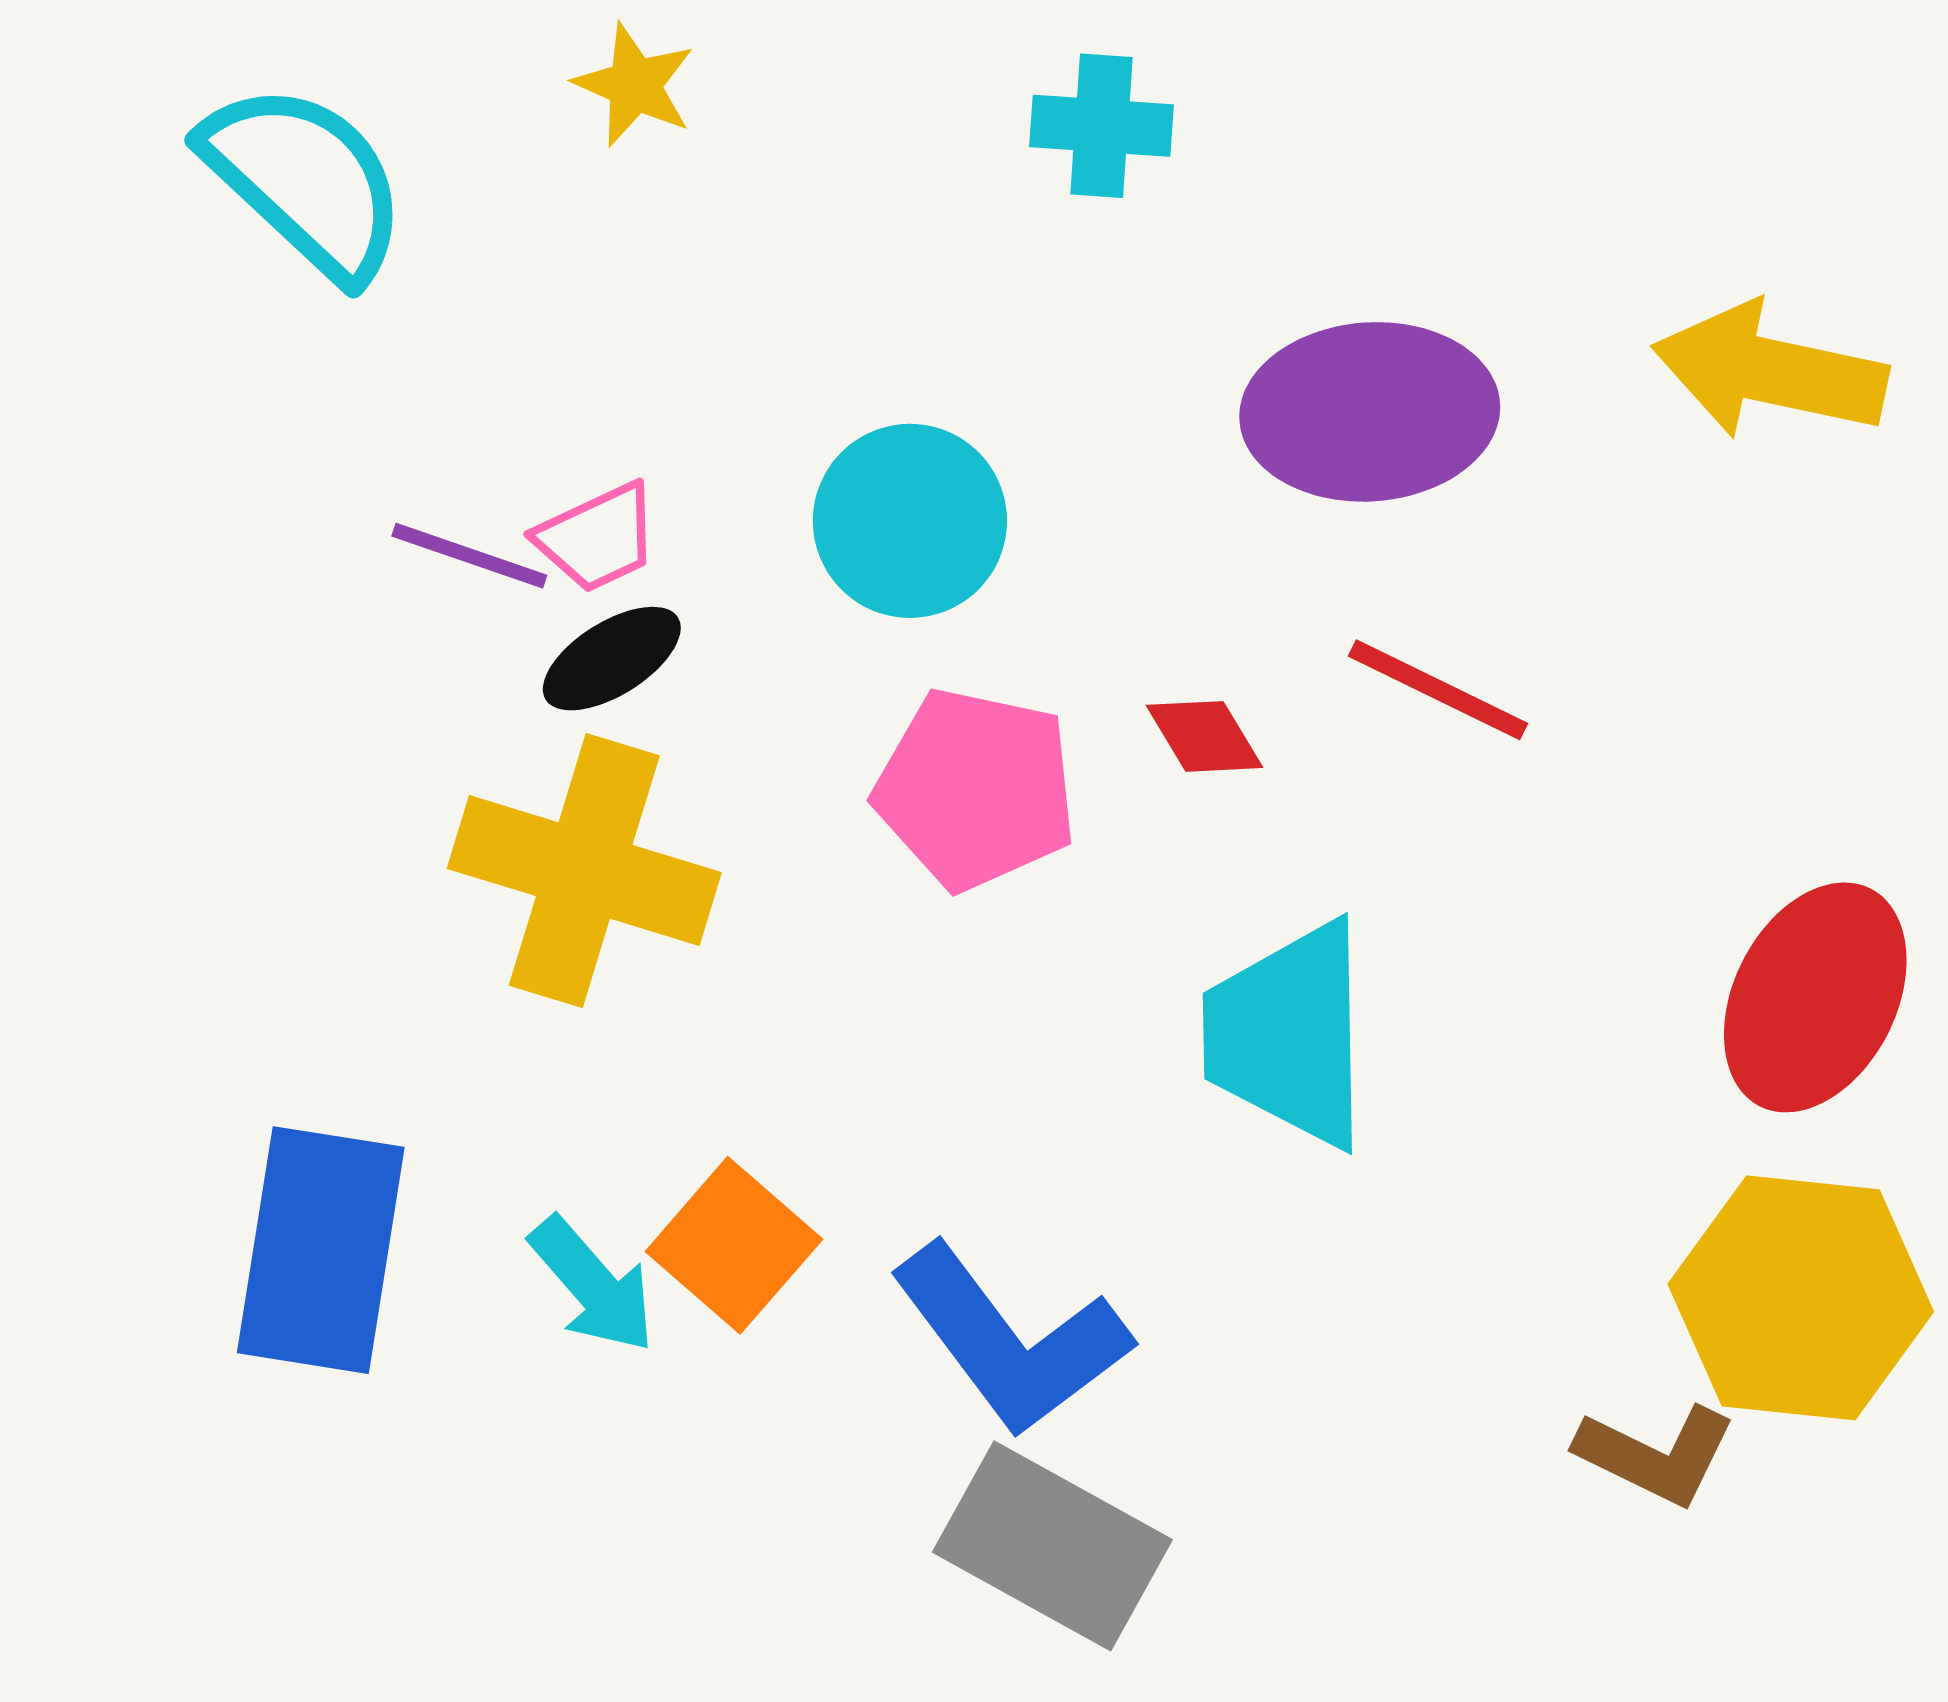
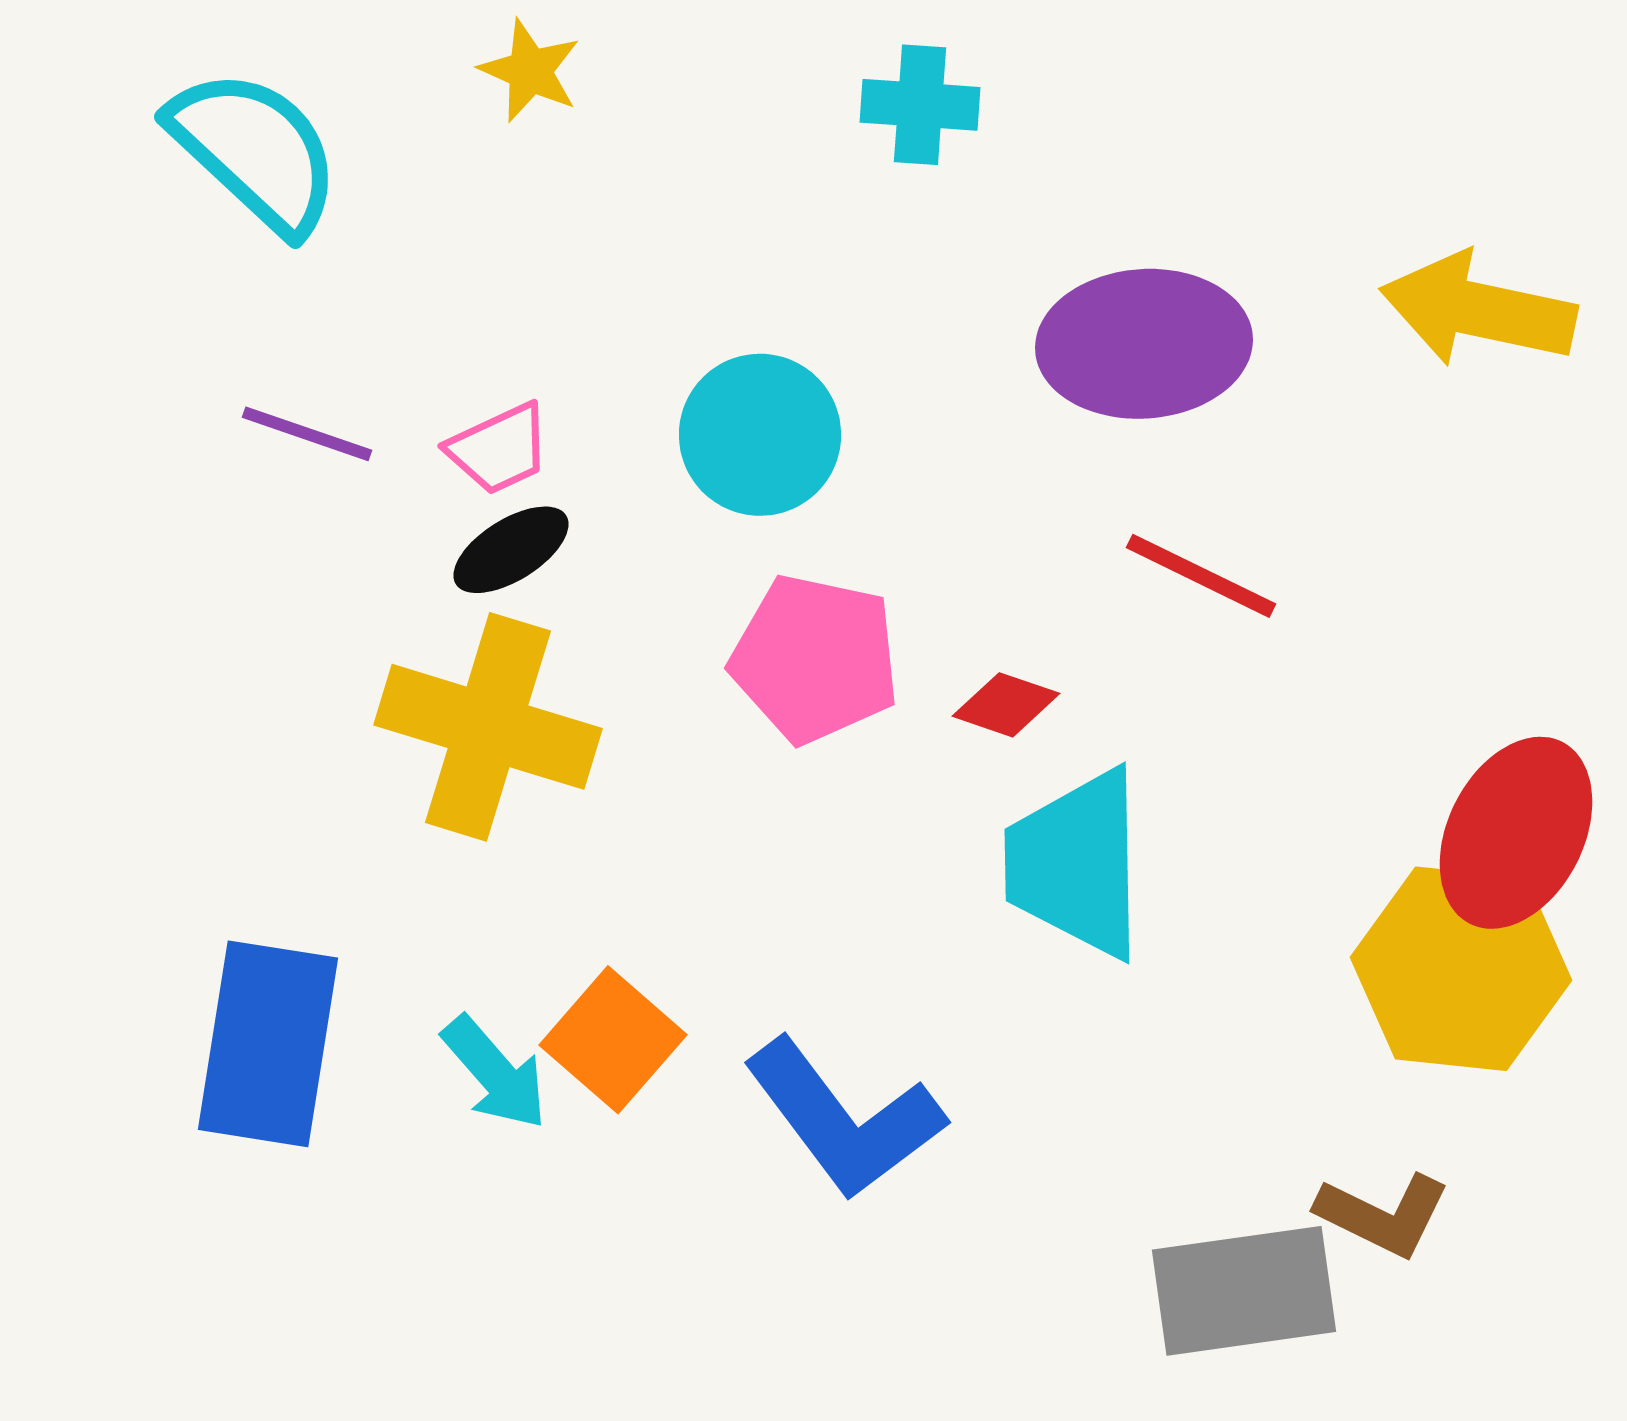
purple line: (469, 556) -> (307, 434), moved
red diamond: (1204, 736) -> (1006, 705), moved, turned -40
yellow hexagon: (1801, 1298) -> (1461, 969), moved
gray rectangle: (1052, 1546) -> (1244, 1291), moved, turned -37

